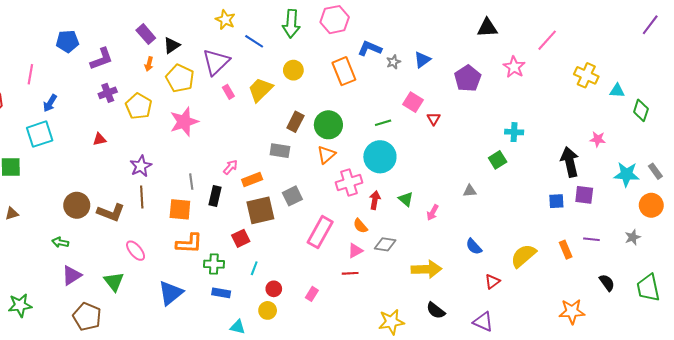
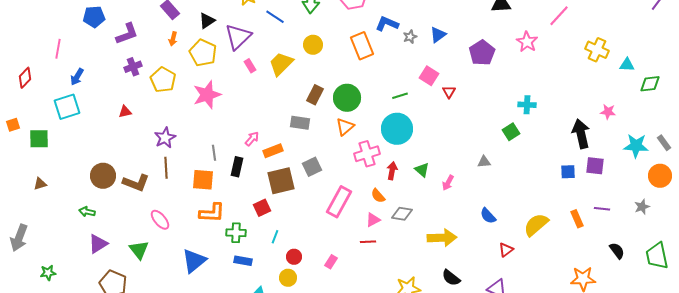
black triangle: (172, 45) -> (207, 21), moved
green diamond: (641, 110) -> (650, 84), turned 65
green star: (20, 305) -> (48, 273), size x0.7

